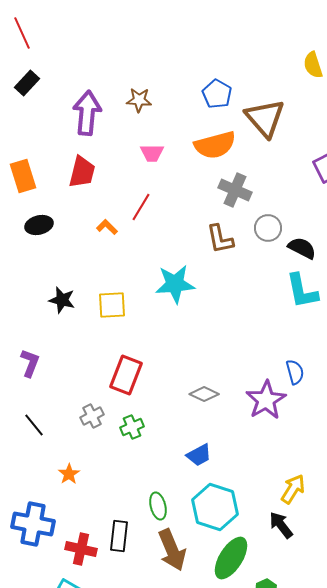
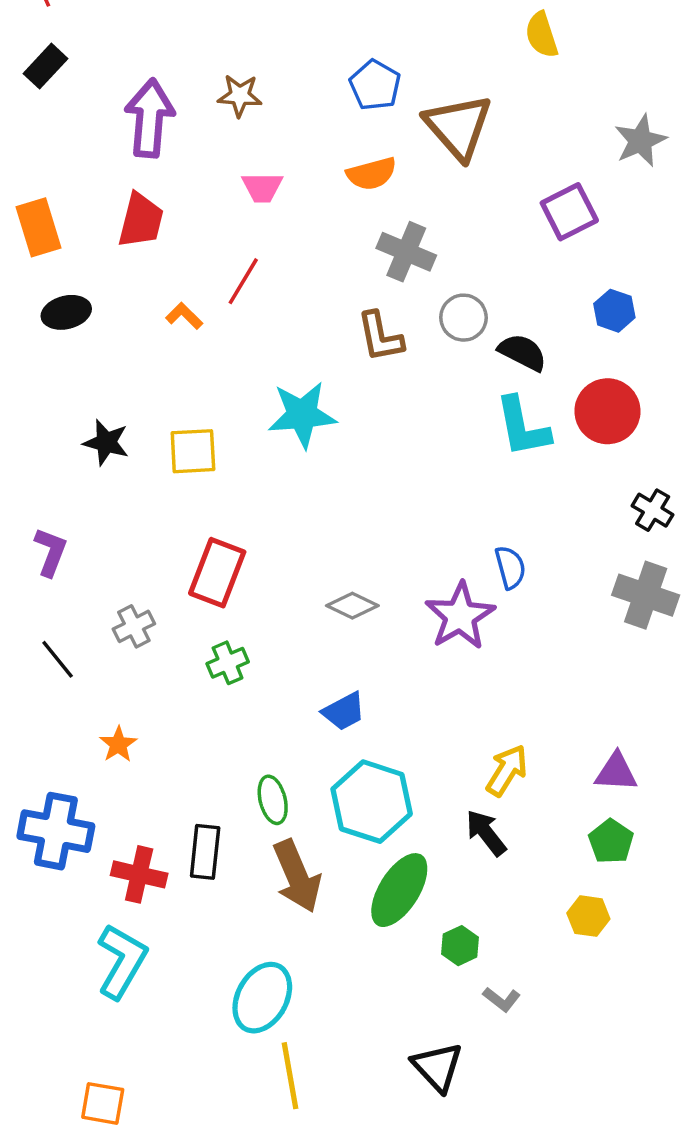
orange semicircle: (215, 145) -> (372, 174), size x0.7
gray cross: (92, 416) -> (134, 626), moved

